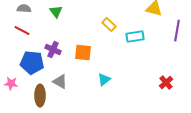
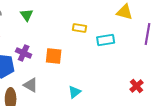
yellow rectangle: (109, 25) -> (80, 28), turned -32
cyan triangle: (104, 80) -> (75, 92), moved

